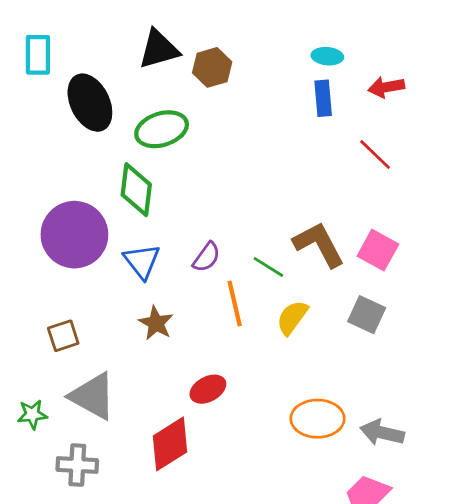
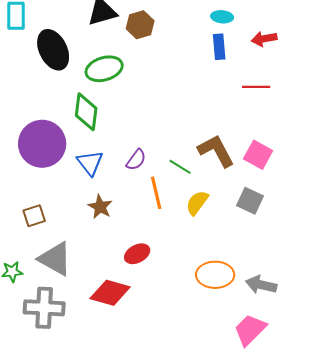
red line: (375, 155) -> (256, 87), turned -44
red diamond: (170, 444) -> (110, 293), turned 48
gray cross: (77, 465) -> (44, 308), size x1.4

